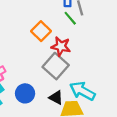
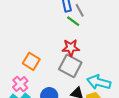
orange square: (41, 31) -> (31, 61), moved

